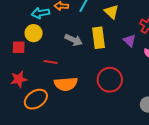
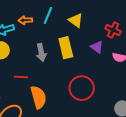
gray arrow: (74, 40) -> (41, 53), turned 60
orange semicircle: (66, 84) -> (38, 97), turned -95

